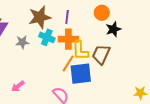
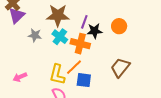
black star: (113, 29) -> (95, 31), moved
yellow L-shape: (80, 50) -> (57, 75), moved
brown trapezoid: (101, 54) -> (120, 67), moved
blue square: (81, 74) -> (84, 80), size x0.7

